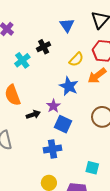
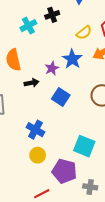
purple star: (53, 106) -> (52, 68), moved
blue cross: (53, 149) -> (35, 130), moved, turned 30
cyan square: (92, 168) -> (84, 146), size x1.5

